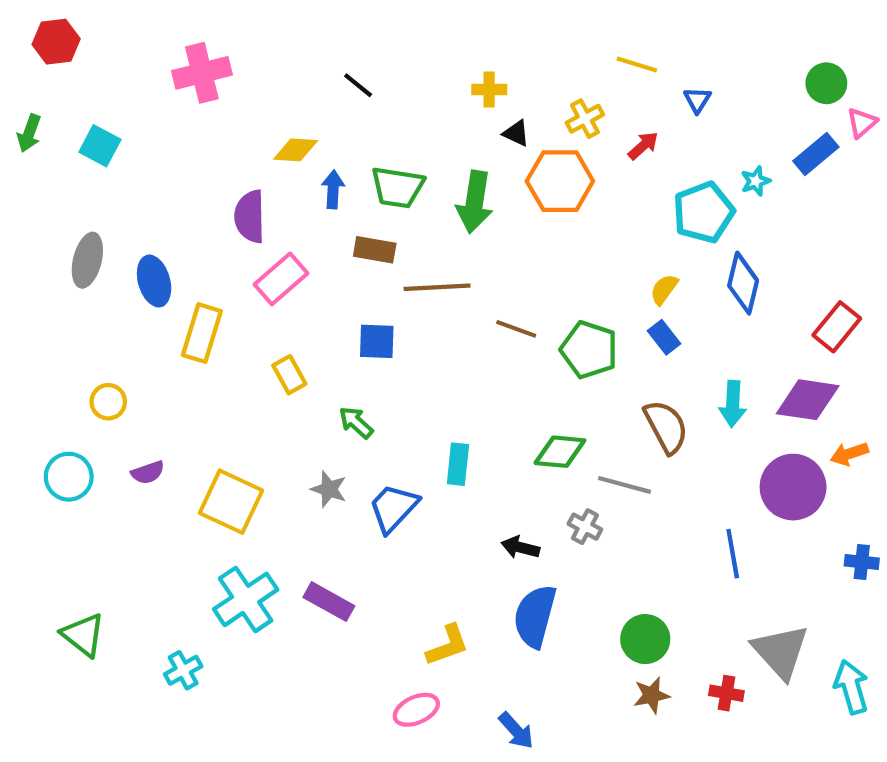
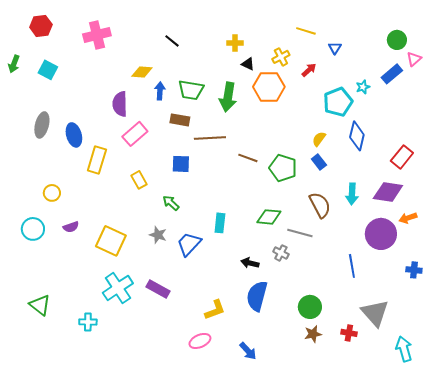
red hexagon: (56, 42) -> (41, 26), moved
cyan cross: (183, 670) -> (88, 322), turned 30
cyan arrow: (851, 687) -> (404, 349), moved

